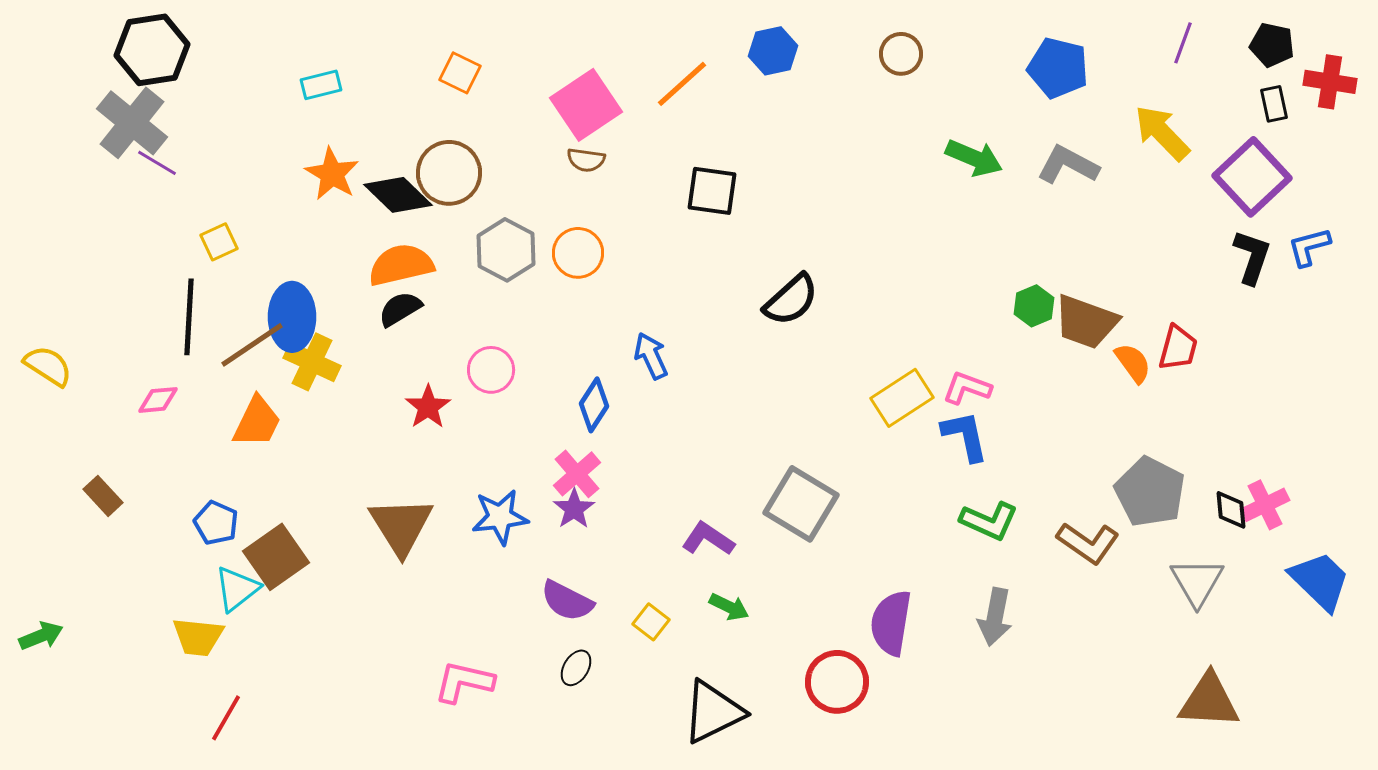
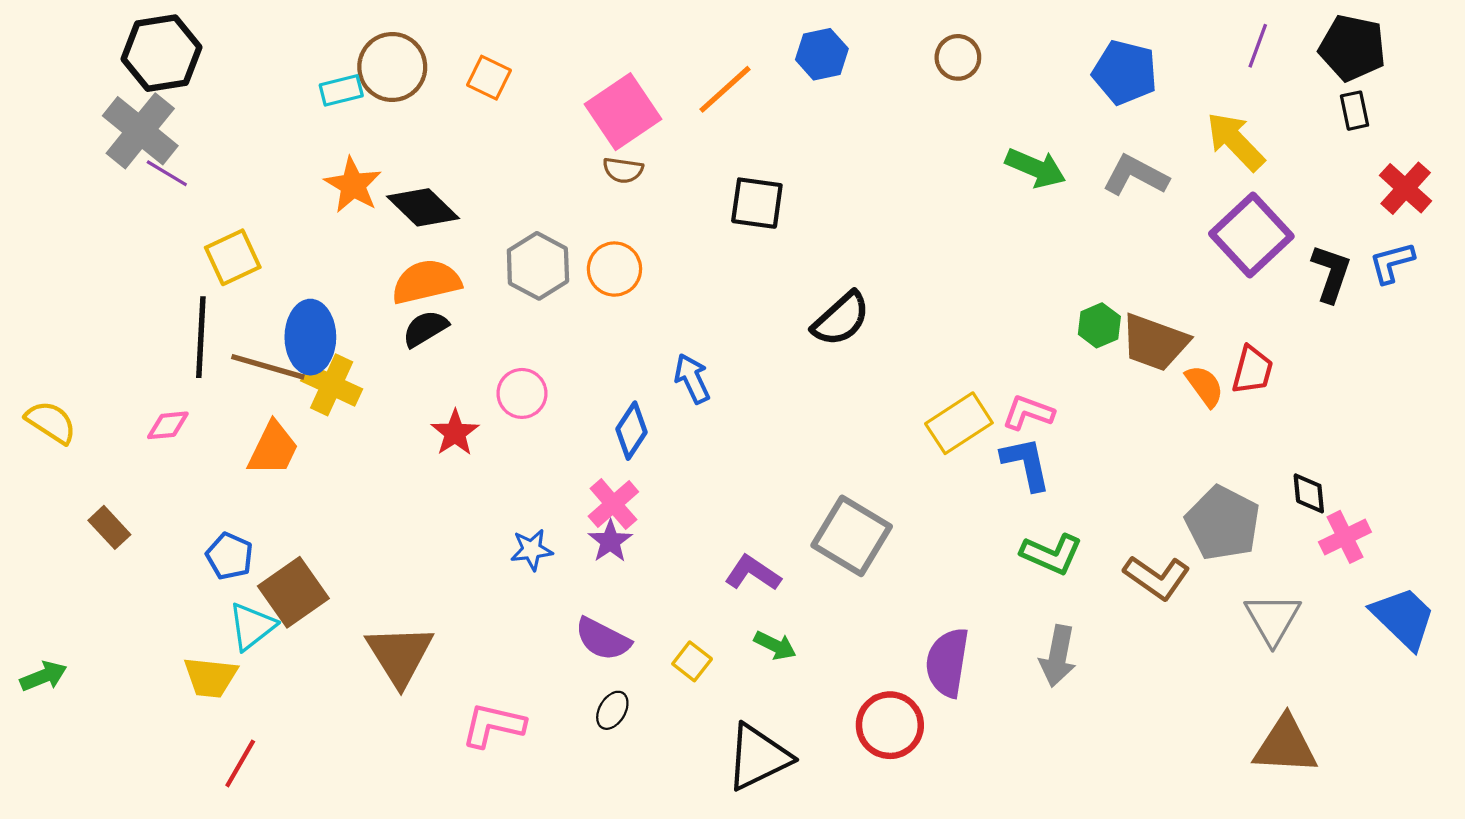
black pentagon: (1272, 45) -> (1352, 48), size x1.4
red cross: (1330, 82) -> (1406, 188), moved, turned 33
brown circle: (449, 173) -> (392, 67), moved
purple square: (1252, 177) -> (1251, 235), moved
yellow square: (219, 242) -> (233, 257), size x1.4
brown line: (252, 345) -> (268, 367), turned 50
yellow semicircle: (48, 366) -> (51, 422), moved
black diamond: (1231, 510) -> (1309, 493), moved
blue star: (500, 517) -> (532, 550), size x0.7
brown triangle: (401, 526) -> (400, 655), moved

